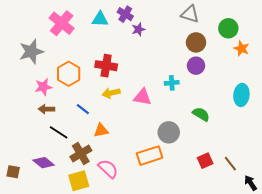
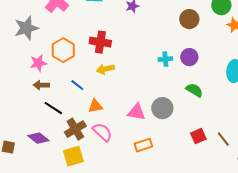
purple circle: (196, 66) -> (189, 57), moved
pink triangle: (142, 97) -> (136, 112), moved
orange rectangle: (150, 156) -> (143, 145), moved, size x0.7
pink semicircle: (108, 169) -> (102, 132), moved

